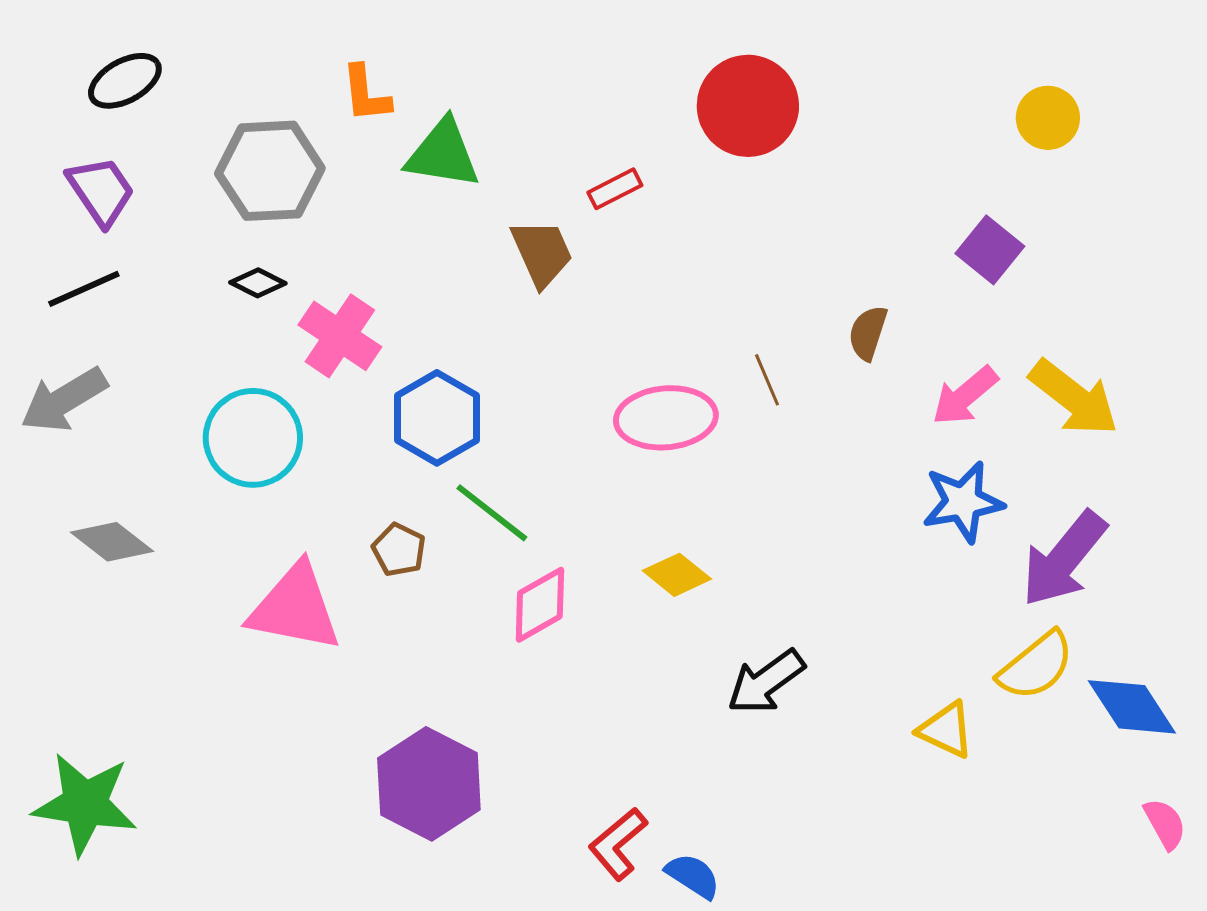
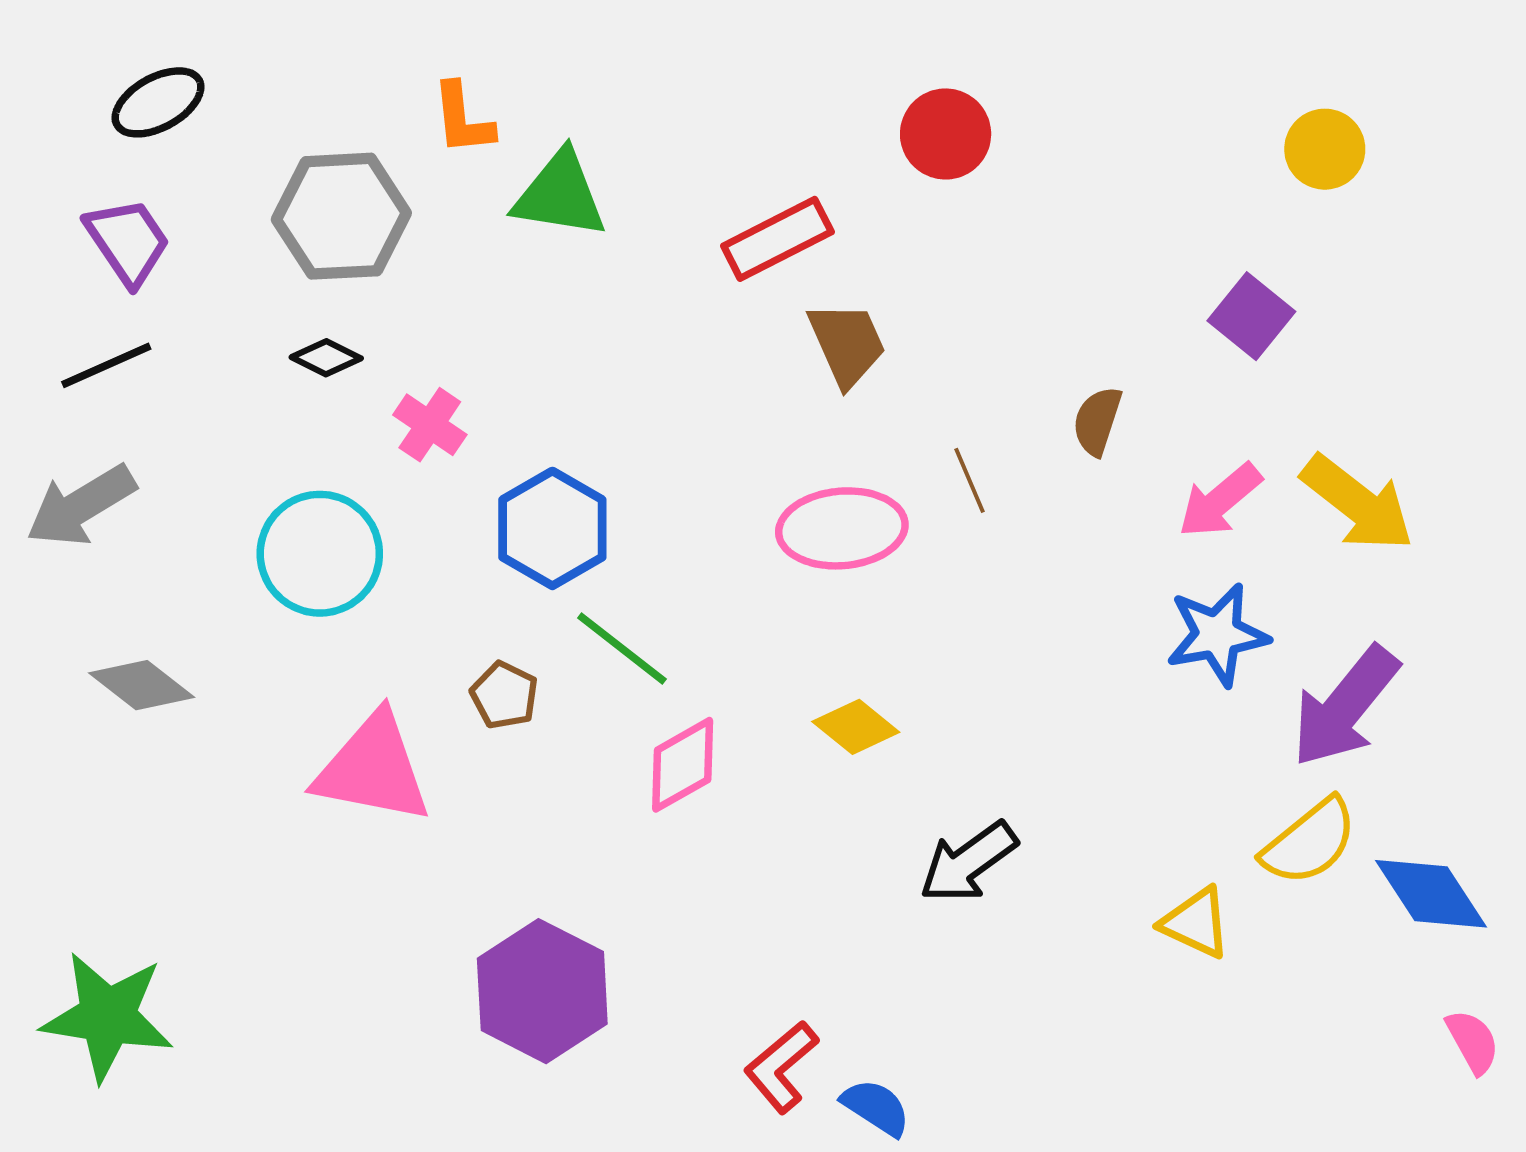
red circle: (748, 106) -> (946, 134), size x0.7
red rectangle: (615, 189) -> (777, 239), size x1.6
brown trapezoid: (542, 253) -> (847, 344), moved
pink cross: (340, 336) -> (430, 425), size x0.7

